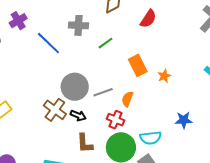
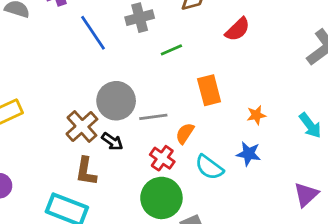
gray cross: (79, 25) -> (140, 18), turned -30
orange star: (164, 76) -> (256, 115), moved
blue star: (184, 120) -> (249, 154), moved
cyan semicircle: (150, 138) -> (209, 167), moved, turned 30
brown L-shape: (85, 143) -> (86, 171), moved

